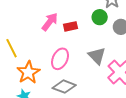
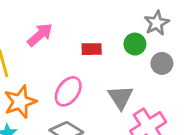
pink arrow: (50, 22) -> (40, 35), moved

